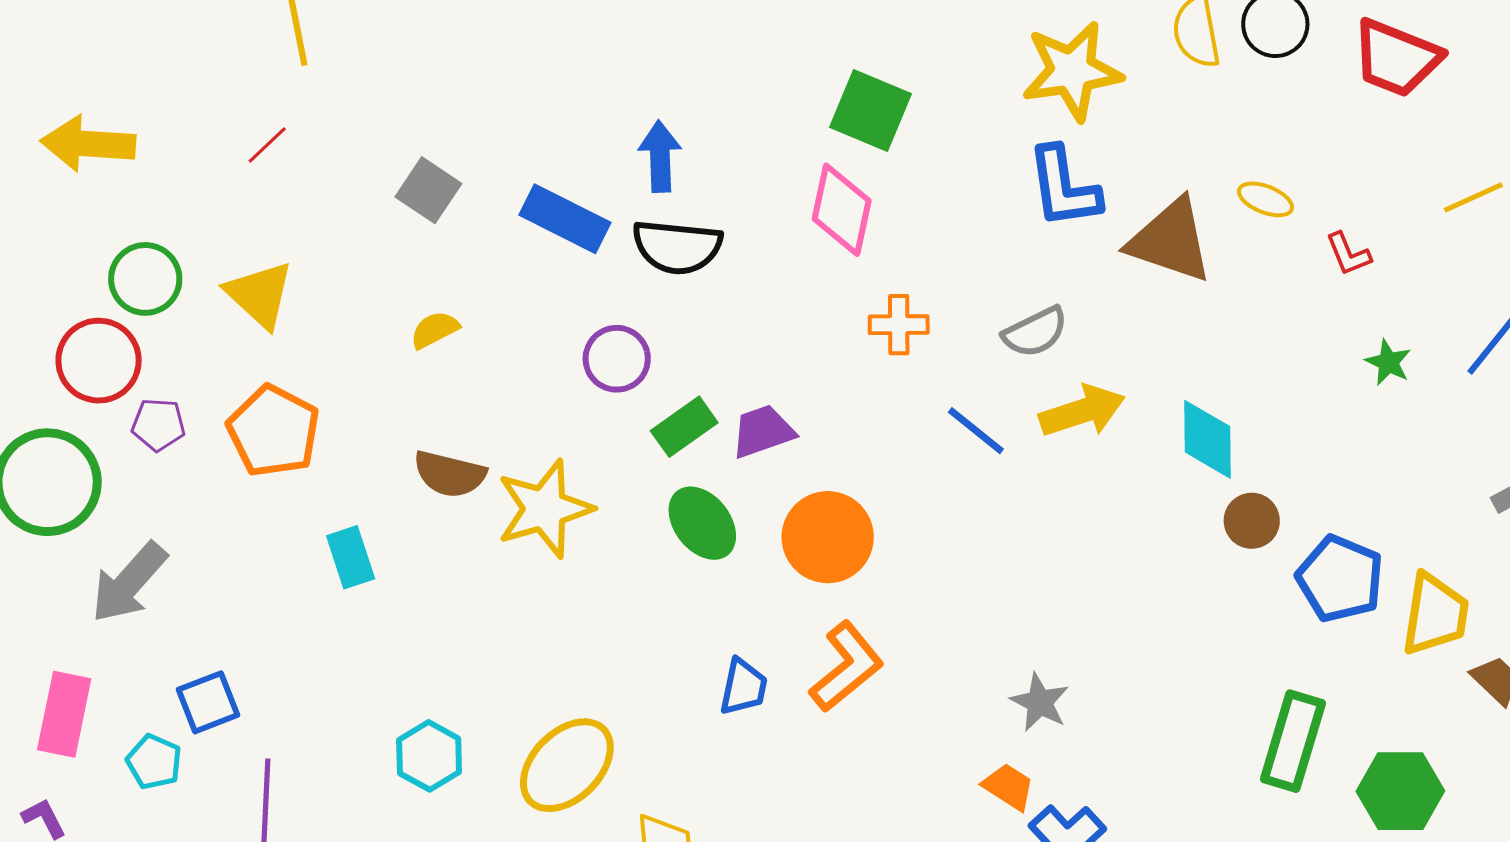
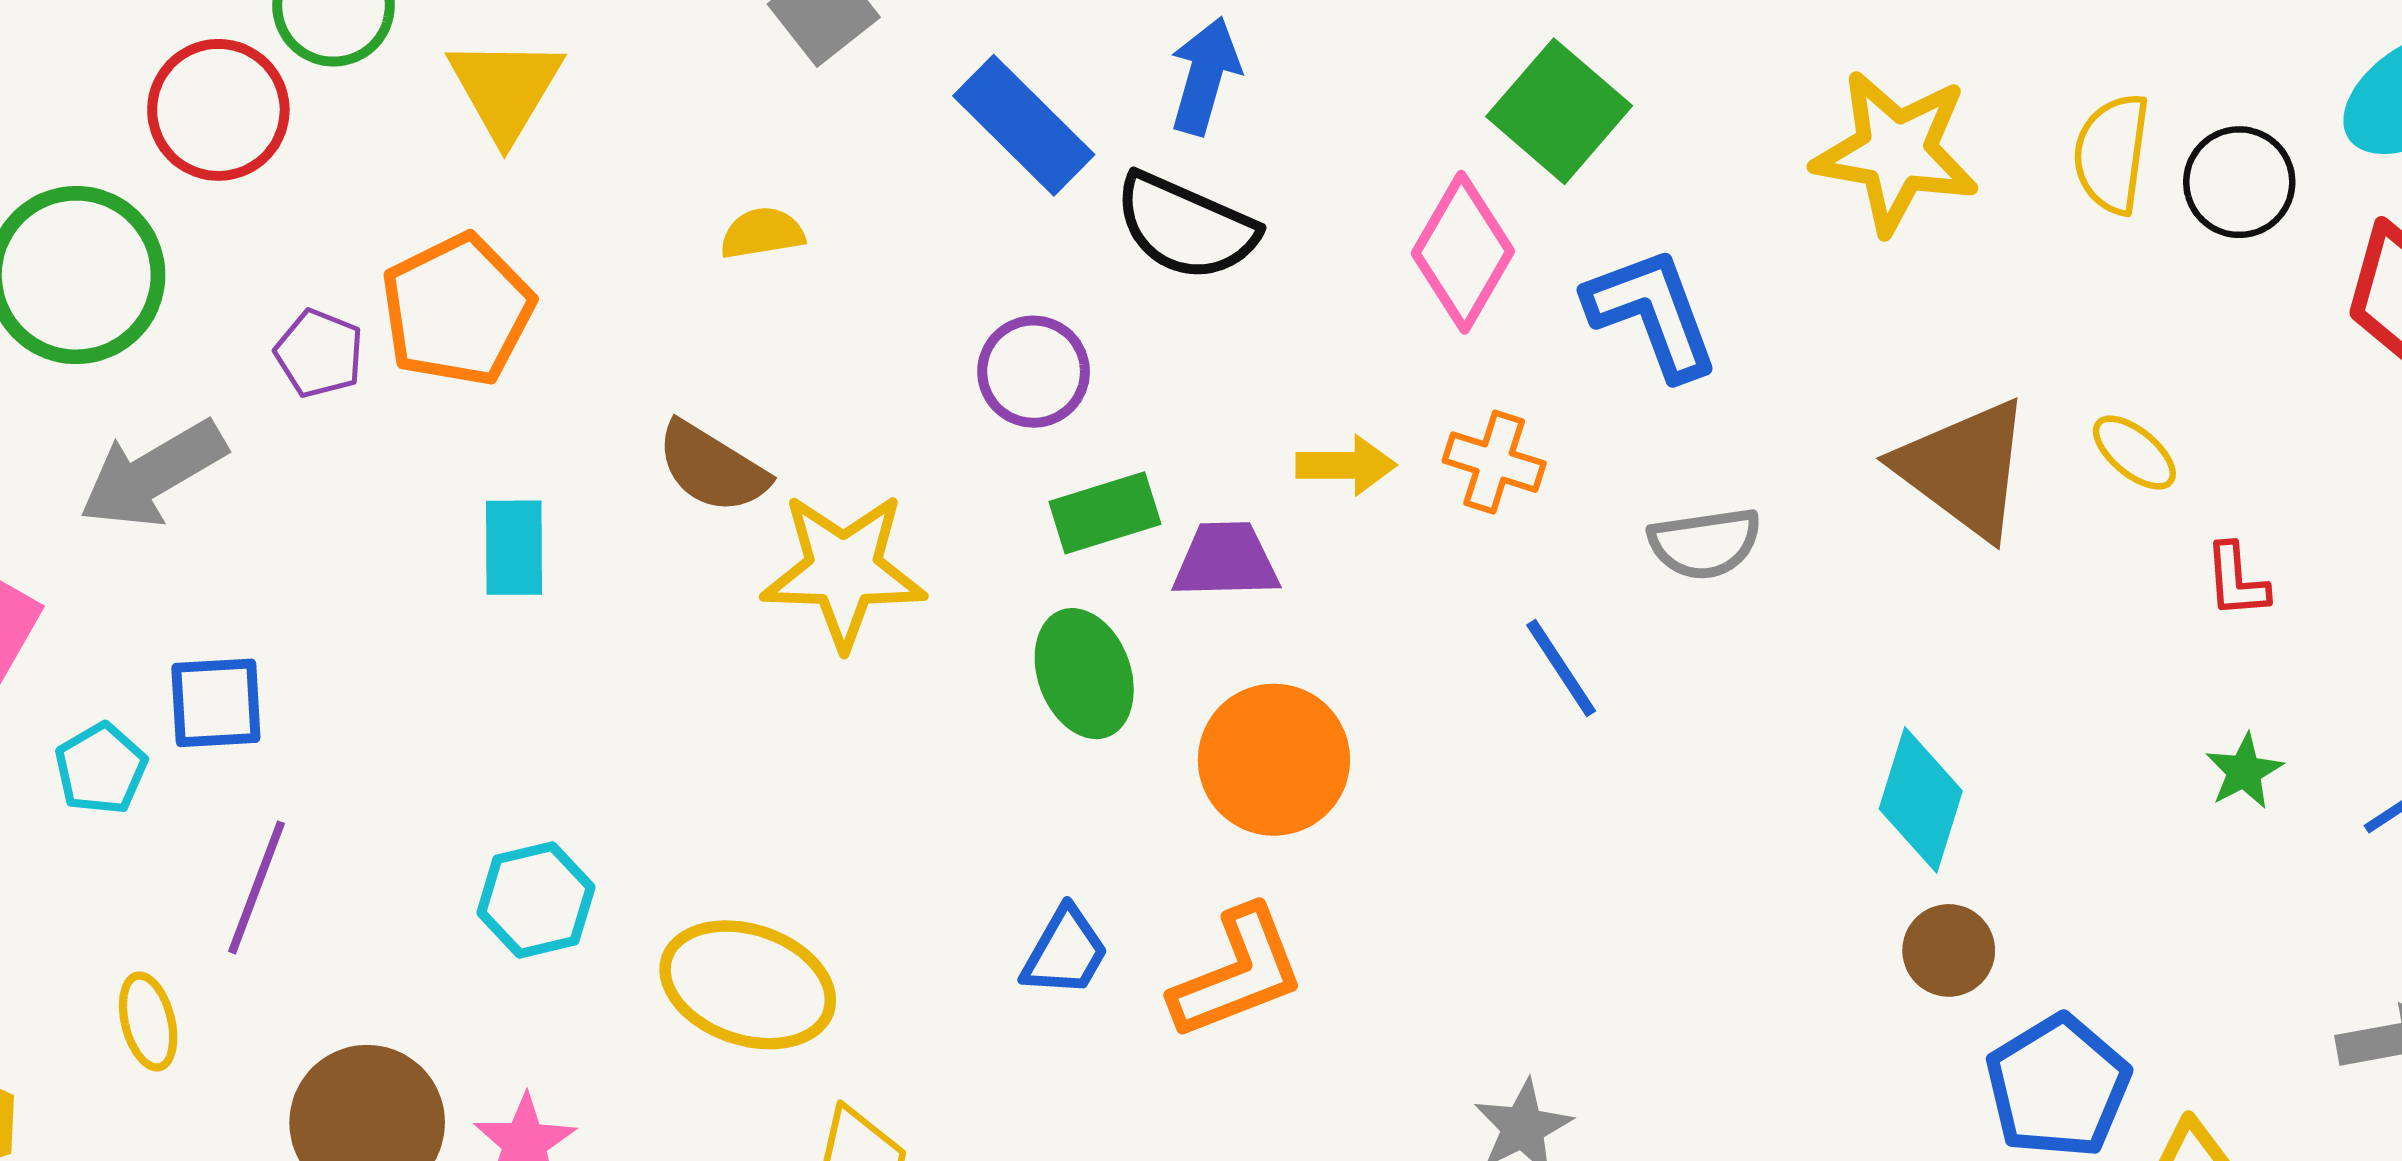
blue L-shape: (1064, 187) -> (1652, 313), moved, turned 150
yellow arrow: (1082, 411) -> (1346, 465), moved, size x0.7
purple pentagon: (158, 425) -> (319, 353), moved
yellow ellipse: (567, 765) -> (748, 985), turned 46

